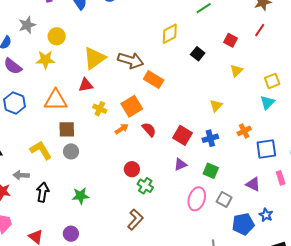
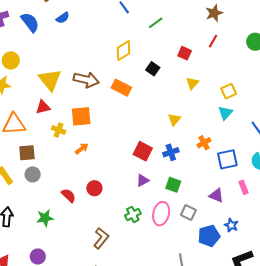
yellow triangle: (94, 58) -> (50, 80), turned -30
orange rectangle: (154, 80) -> (121, 88), moved
orange square: (132, 106) -> (81, 116), moved, turned 30
red semicircle: (149, 130) -> (69, 195), moved
green cross: (145, 186) -> (133, 215), moved, turned 35

